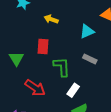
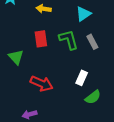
gray rectangle: (90, 59) -> (92, 42), turned 48
green L-shape: (62, 67) -> (69, 40), moved

